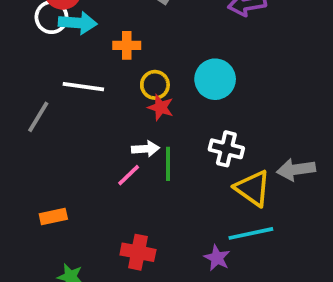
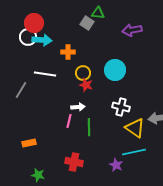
green line: (168, 164) -> (89, 127), moved
pink line: (129, 175) -> (69, 121), turned -32

